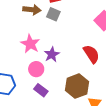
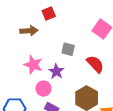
gray square: (53, 14) -> (68, 49), moved

